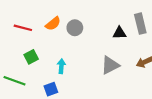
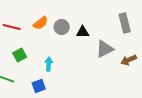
black triangle: (120, 33) -> (83, 32), moved
gray triangle: (110, 65) -> (105, 49), moved

